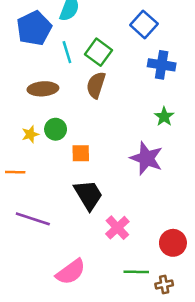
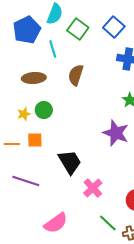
green square: (98, 52) -> (78, 29), moved
orange square: (81, 153) -> (35, 140), moved
green line: (136, 272) -> (108, 223), turned 42

